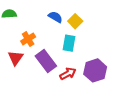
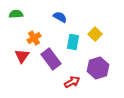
yellow square: (75, 21) -> (95, 34), moved
red arrow: (68, 74) -> (72, 82), moved

